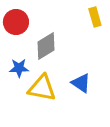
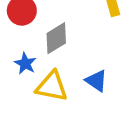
blue star: (19, 68) -> (25, 63), turned 30

